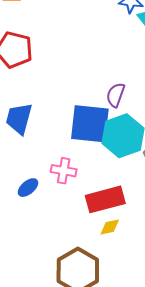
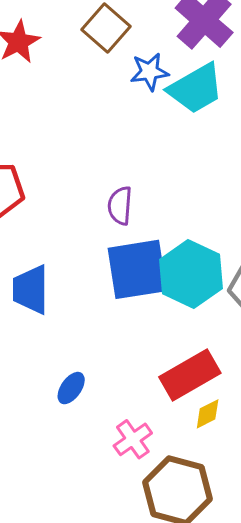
purple semicircle: (116, 95) -> (120, 206), moved
pink cross: (64, 171) -> (133, 439), moved, turned -30

